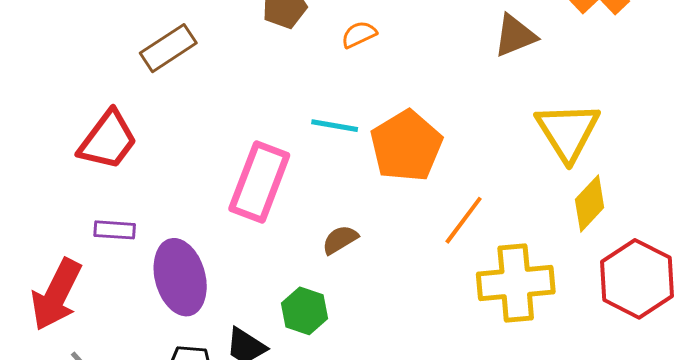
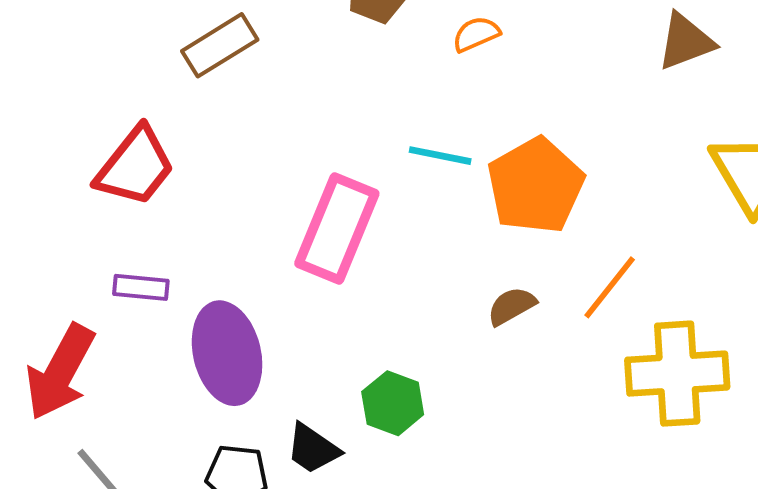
brown semicircle: (340, 240) -> (512, 306), moved

